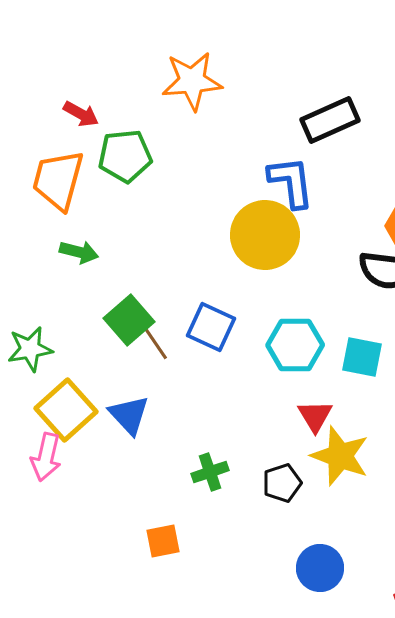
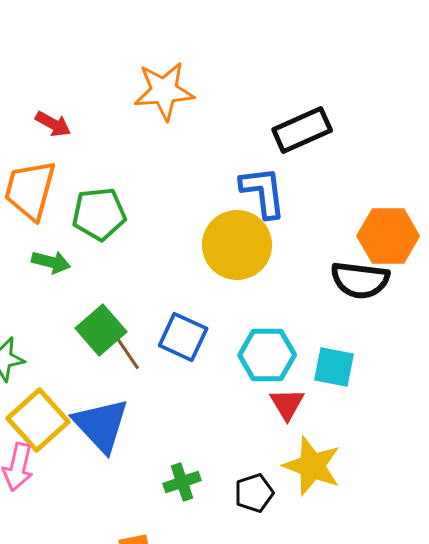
green pentagon: (125, 156) -> (99, 214), moved
blue triangle: (129, 415) -> (101, 425), size x1.4
red triangle: (315, 416) -> (287, 404), moved

